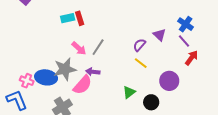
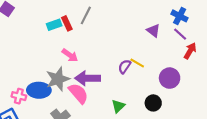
purple semicircle: (139, 45) -> (125, 67), moved
gray line: (98, 47) -> (86, 15), moved
purple arrow: (93, 72) -> (88, 78), size x1.6
pink semicircle: (83, 85) -> (78, 93), turned -75
green triangle: (129, 92) -> (118, 106), moved

